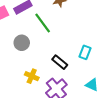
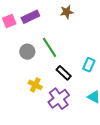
green line: (43, 23) -> (49, 47), moved

